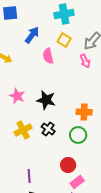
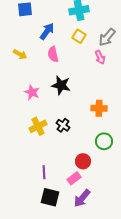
pink semicircle: (48, 56) -> (53, 54), moved
black star: (46, 100) -> (61, 85), moved
green circle: (78, 135) -> (104, 141), moved
pink rectangle: (77, 182) -> (74, 178), moved

